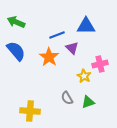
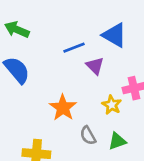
blue triangle: (86, 26) -> (114, 35), turned 30
orange star: (49, 57) -> (63, 108), moved

